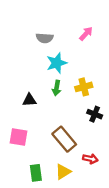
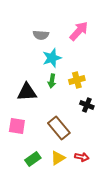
pink arrow: (86, 34) -> (79, 31), size x1.5
black triangle: (29, 100) -> (27, 92), size x1.5
red arrow: (90, 159) -> (82, 157), moved
green rectangle: (36, 173) -> (33, 159), turned 63

